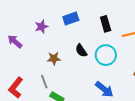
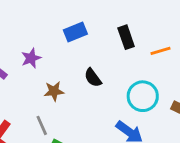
purple star: (41, 27) -> (31, 58), moved
cyan circle: (106, 55) -> (143, 96), moved

